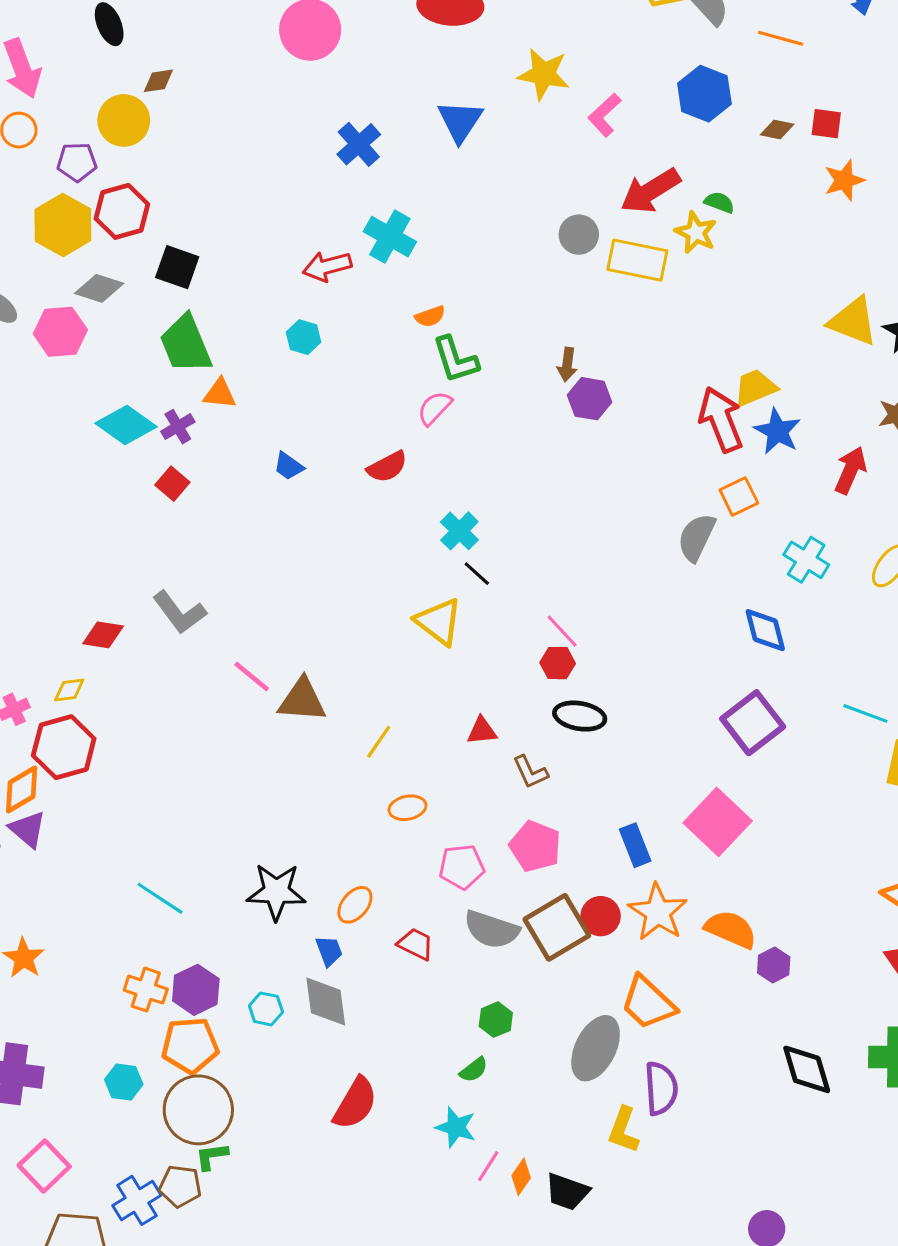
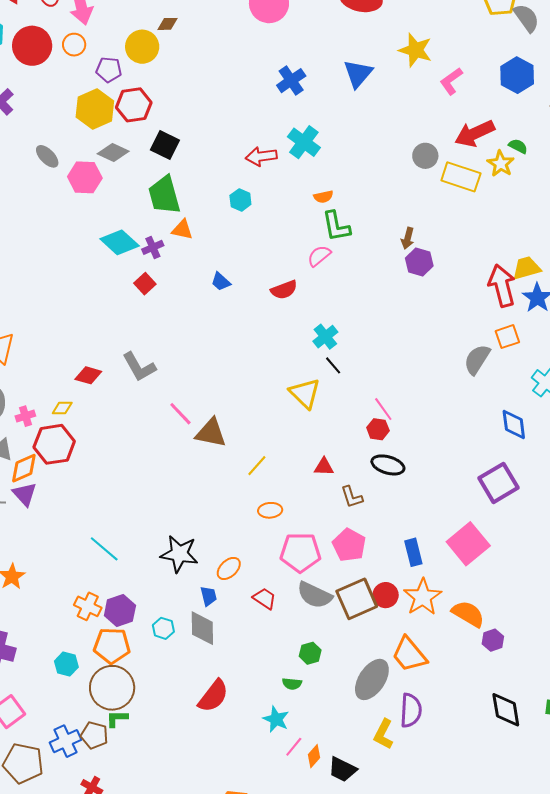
pink pentagon: (462, 867) -> (300, 552), size x1.4
green semicircle: (474, 1070) -> (292, 684), turned 36

